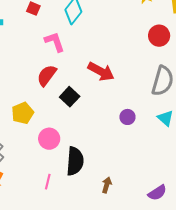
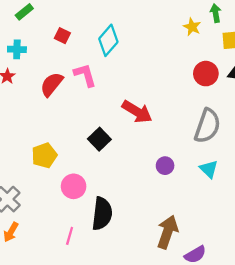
red semicircle: (47, 75) -> (52, 84), moved
brown arrow: (107, 185) -> (167, 232), moved, size x1.8

